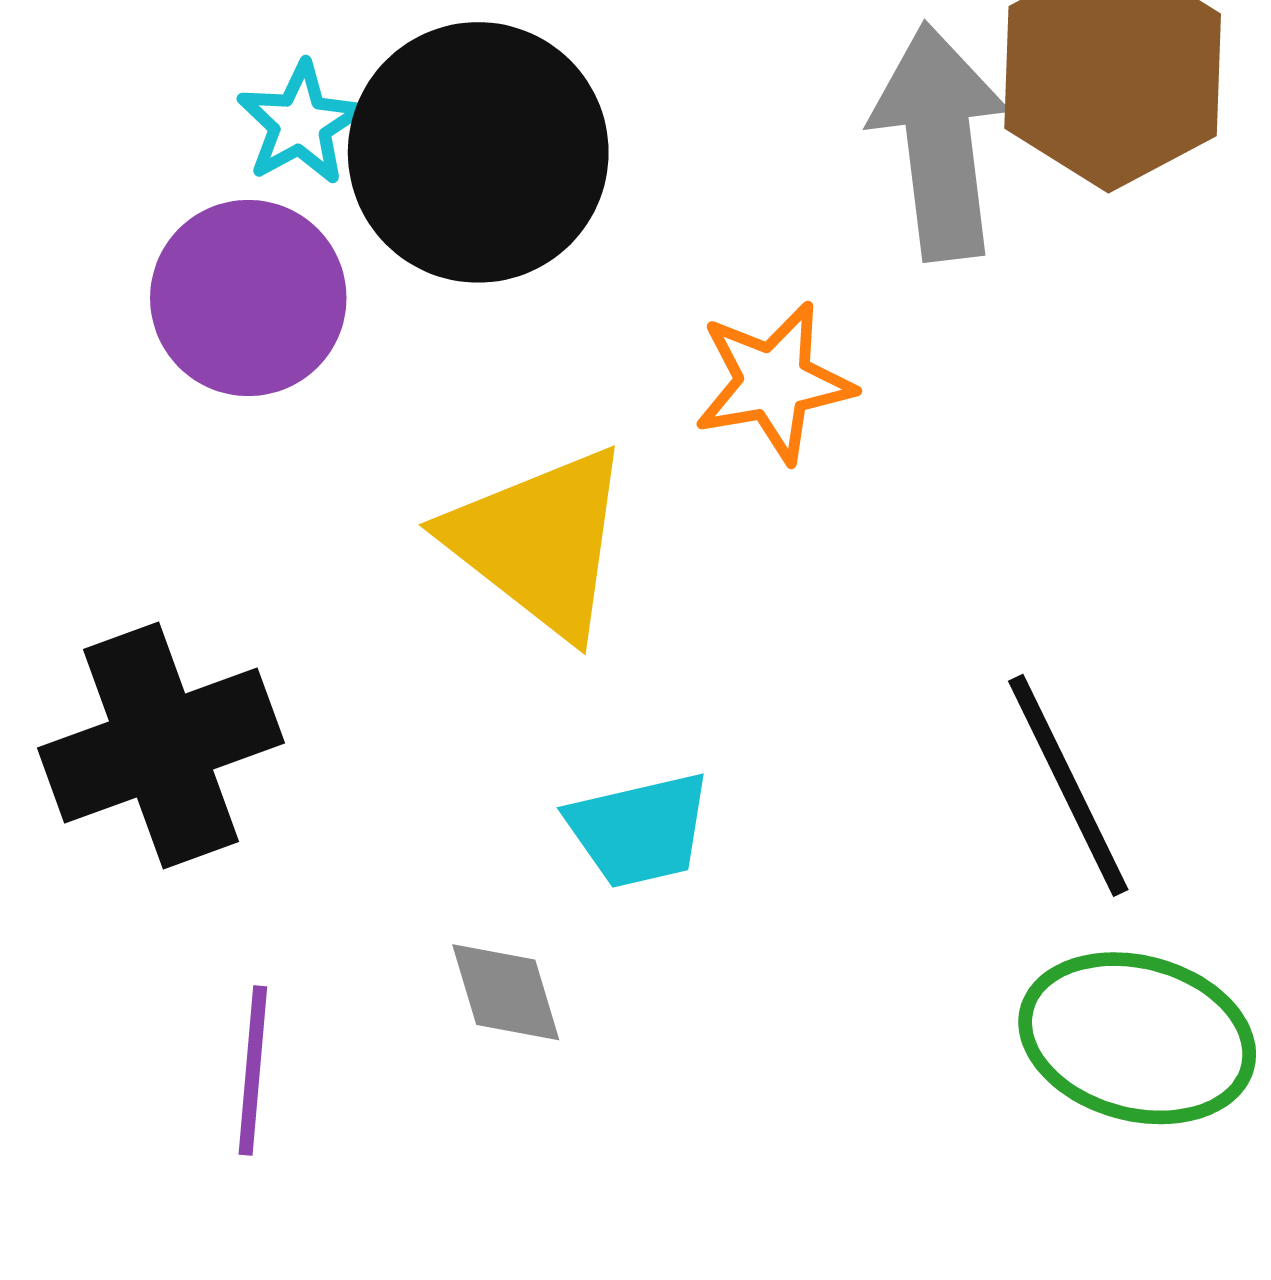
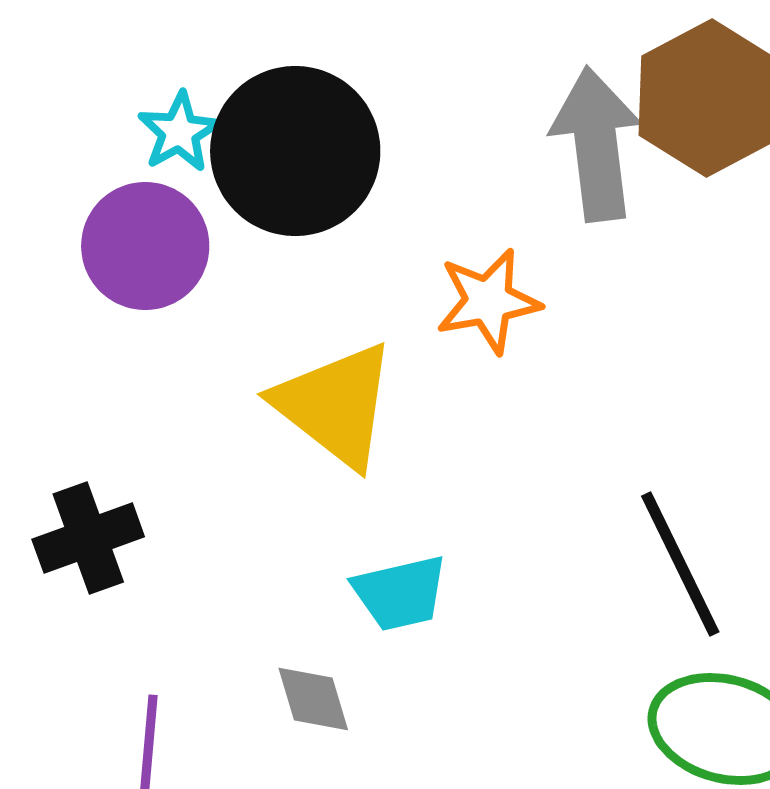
black cross: (161, 746) -> (88, 538), size x0.7

